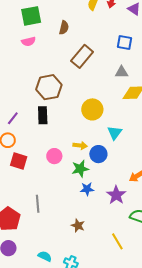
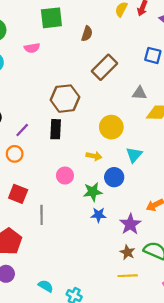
pink semicircle: (29, 42) -> (32, 48), moved
gray triangle: (122, 72) -> (139, 93), moved
yellow arrow: (80, 145) -> (94, 156), moved
red square: (19, 161) -> (18, 194), moved
gray line: (38, 204) -> (42, 215), moved
brown star: (78, 226) -> (127, 252), moved
yellow line: (117, 241) -> (128, 276), turned -66

